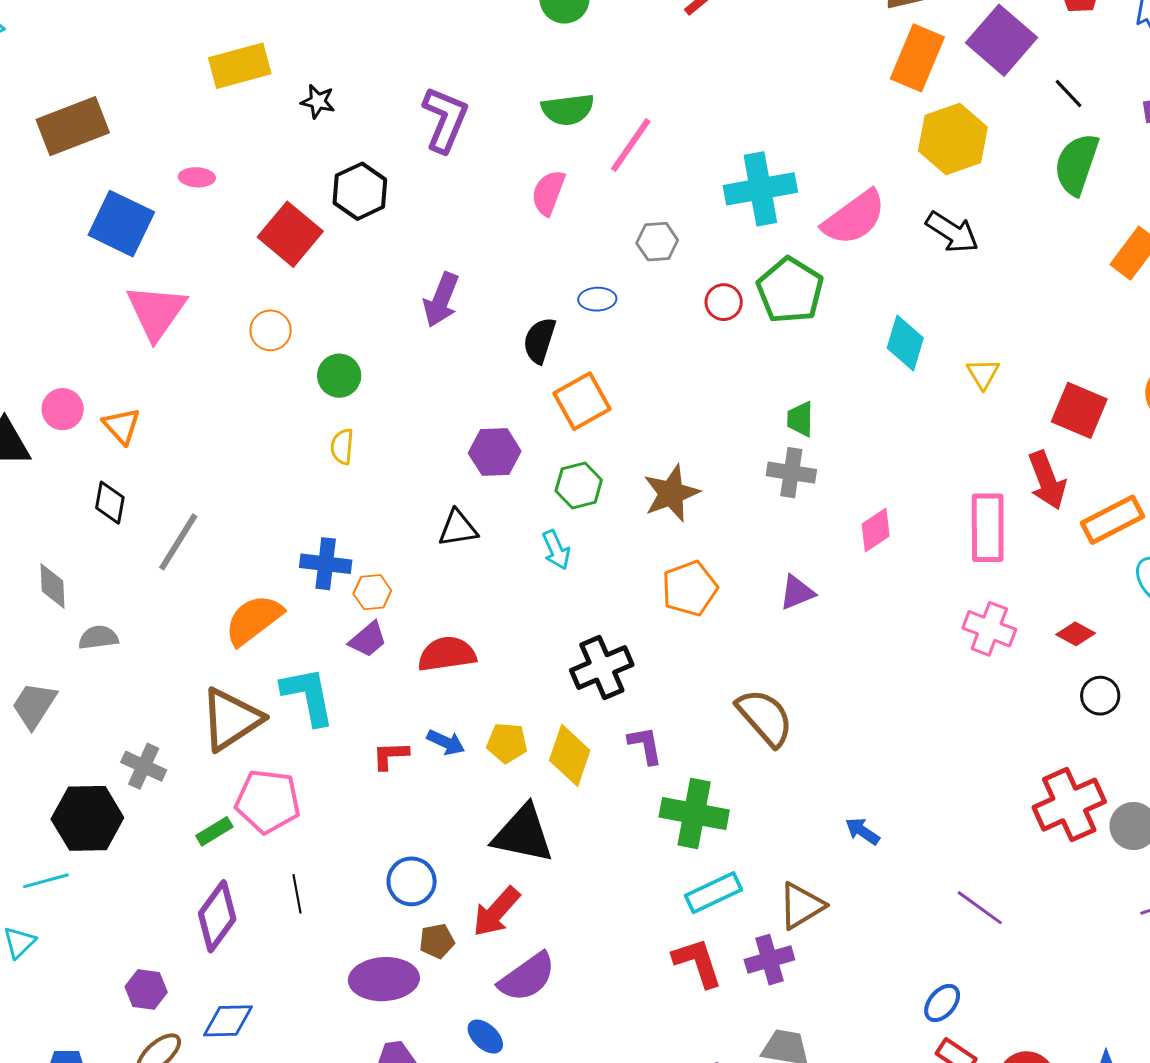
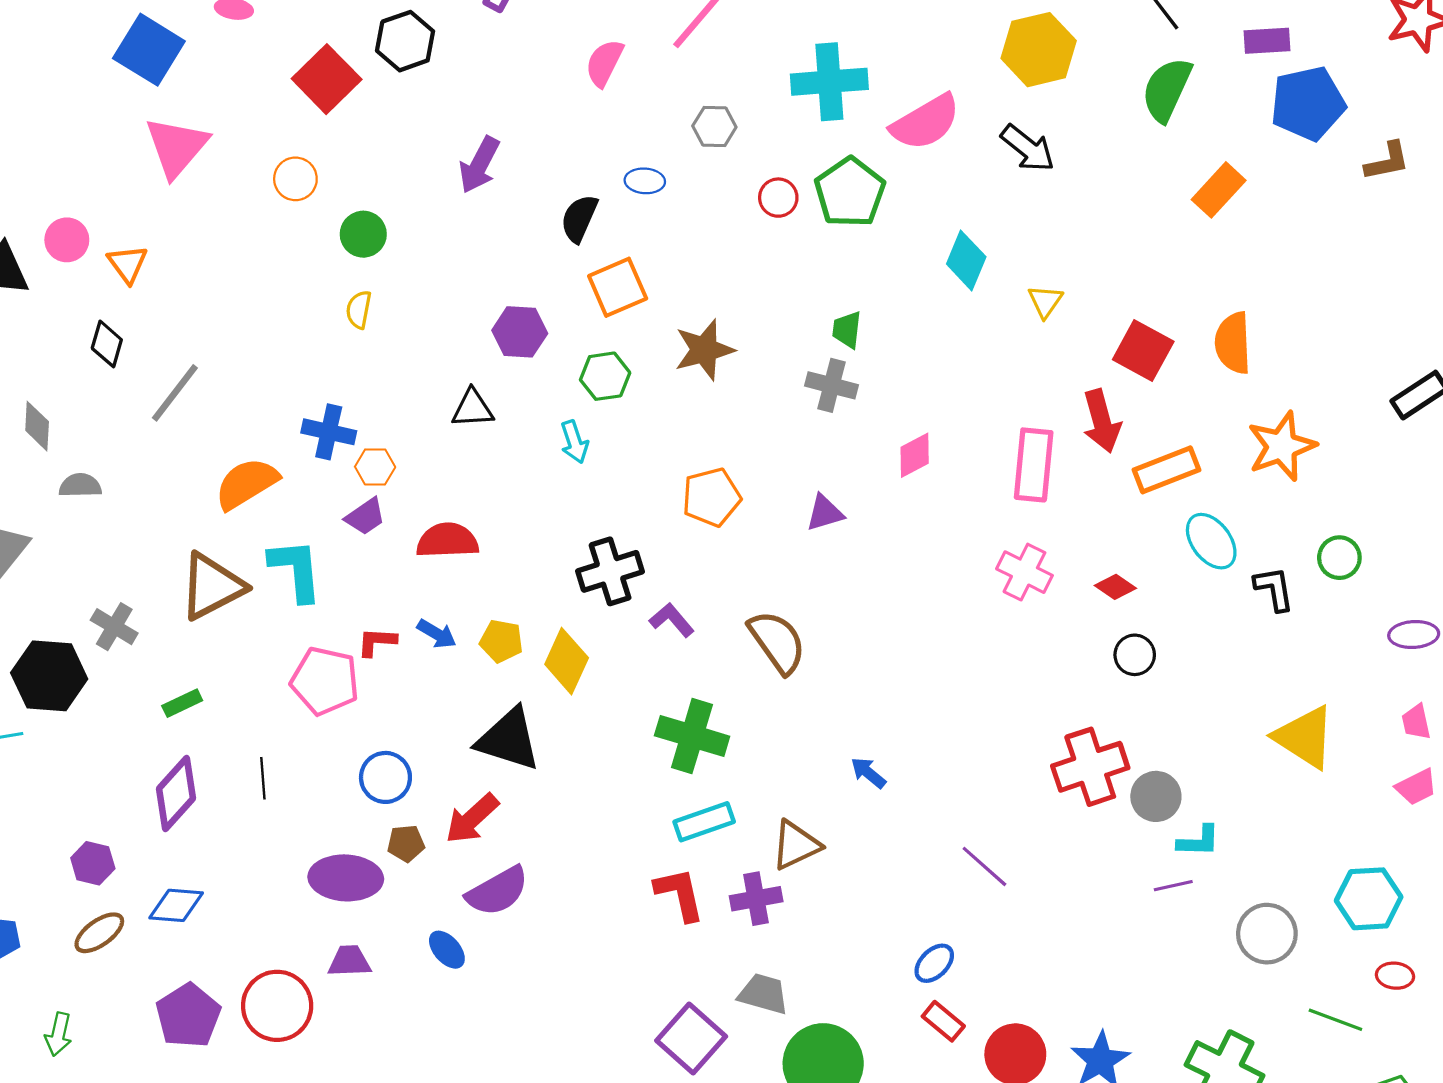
brown star: (671, 493) -> (704, 350), moved
purple L-shape: (645, 745) -> (672, 620), moved, turned -36
pink pentagon: (268, 801) -> (325, 681), moved

